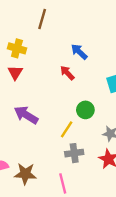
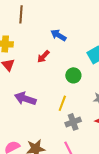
red arrow: (67, 73) -> (43, 57), moved, turned -80
green circle: (85, 110) -> (73, 75), moved

